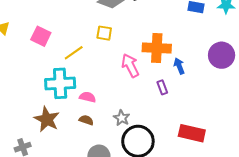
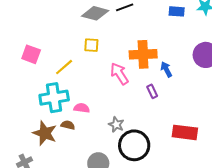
brown semicircle: (86, 120) -> (68, 125), moved

